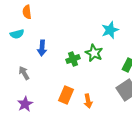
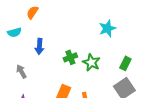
orange semicircle: (27, 12) -> (32, 12), moved, turned 40
green star: (94, 53) -> (91, 62), moved

